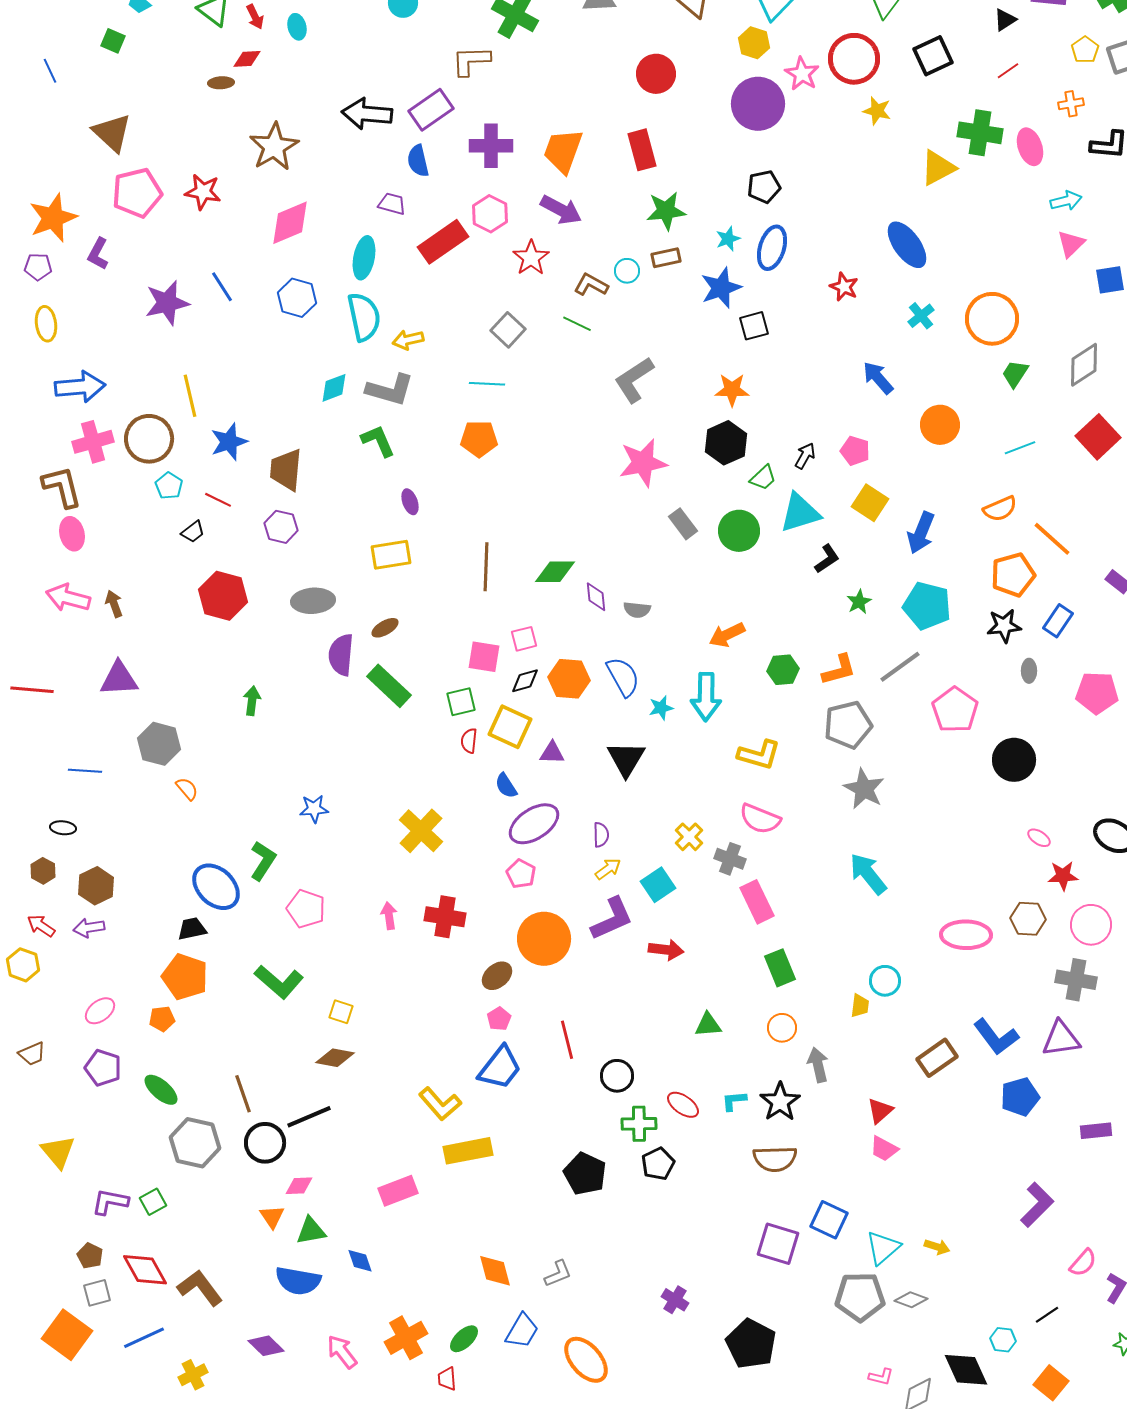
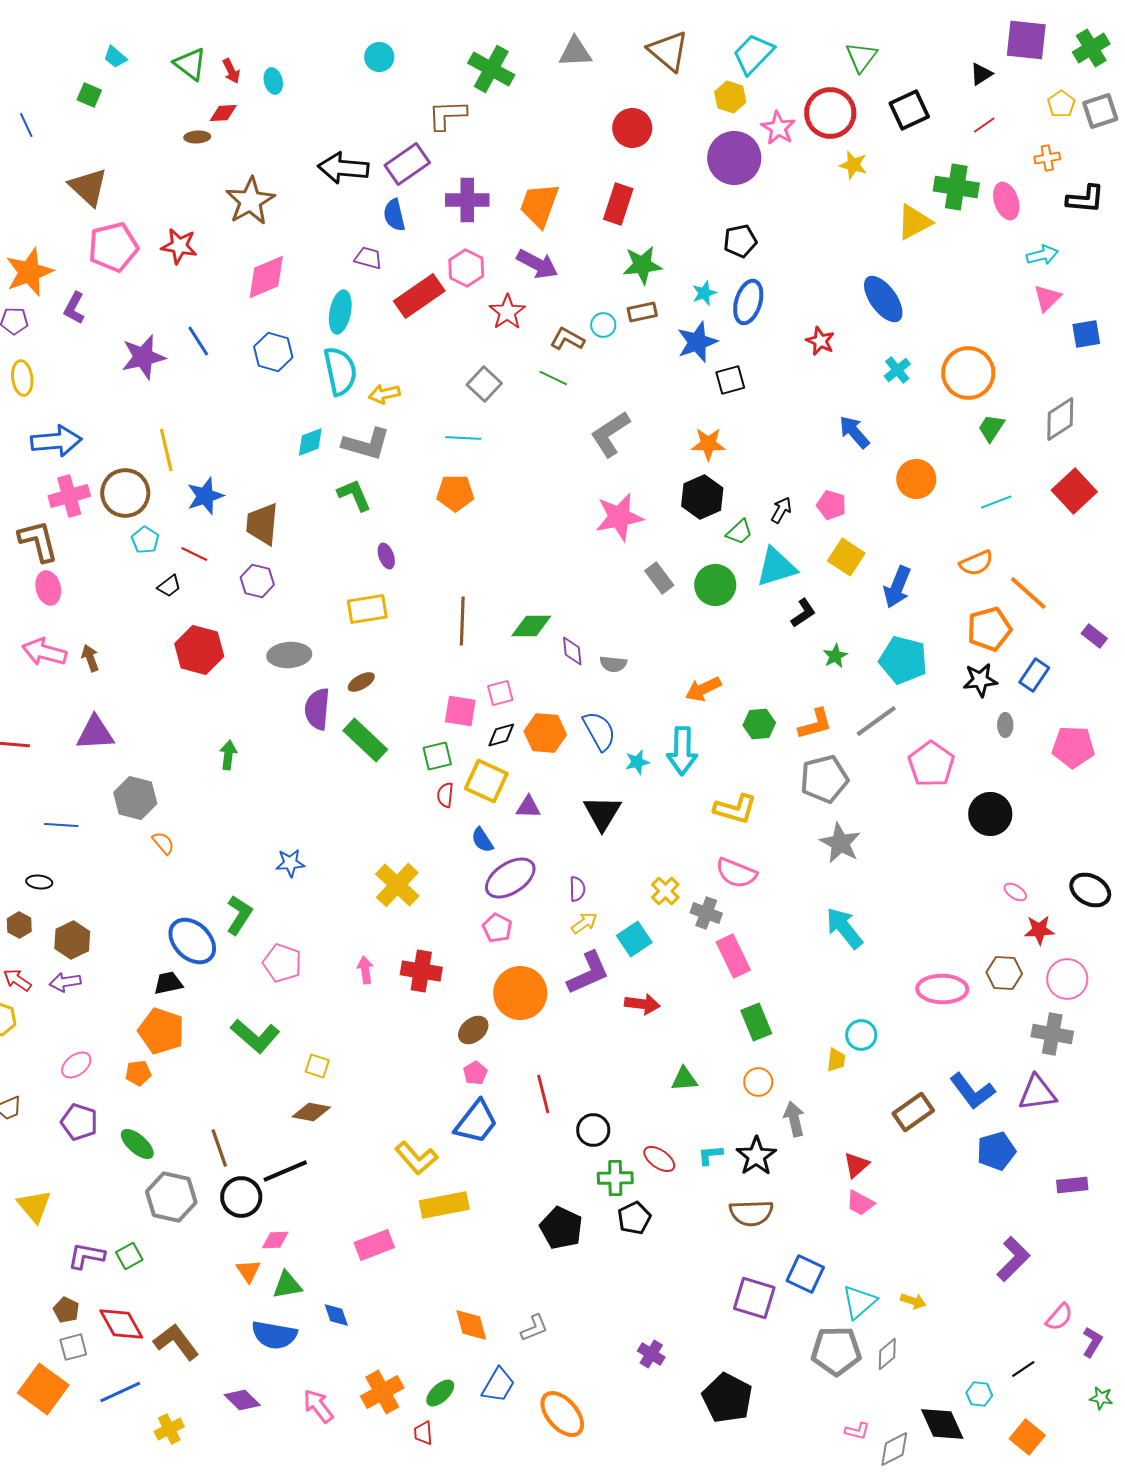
red rectangle: (642, 150) -> (618, 204), turned 33
gray diamond: (911, 1300) -> (887, 1354), turned -60

